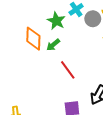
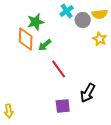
green star: (56, 21) -> (36, 22), moved, turned 30

